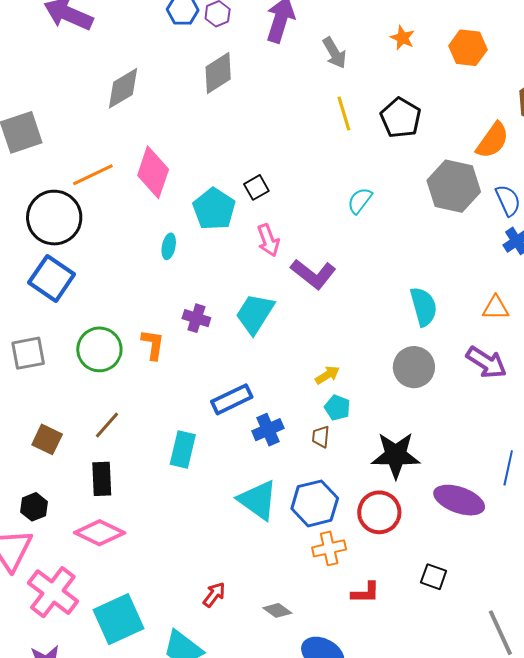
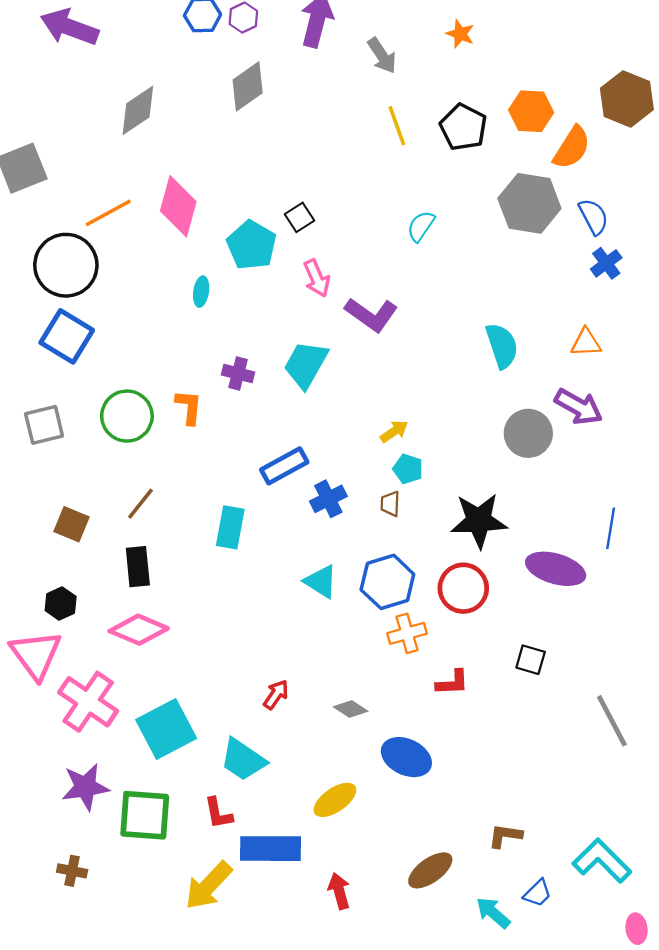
orange hexagon: (468, 48) -> (531, 111), moved
gray circle: (414, 367) -> (528, 433), moved
cyan triangle: (258, 500) -> (321, 582), size x0.7

